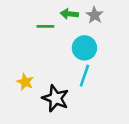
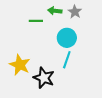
yellow star: (25, 82) -> (20, 65), size x1.5

